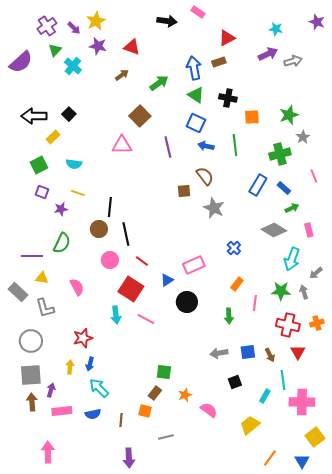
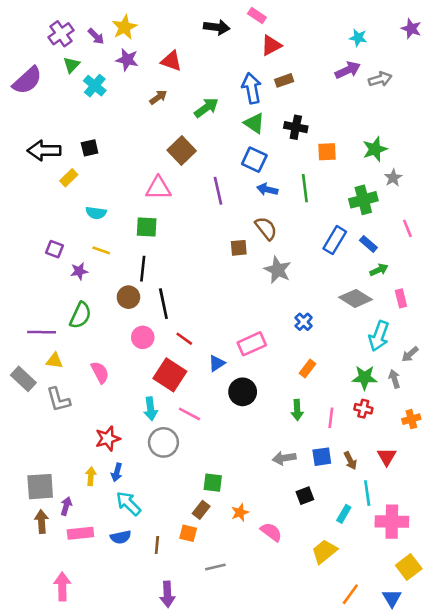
red triangle: (227, 38) -> (271, 45), moved
black square: (69, 114) -> (90, 148), turned 32
green square: (39, 165) -> (147, 227), moved, turned 30
pink line: (255, 303) -> (331, 418), moved
red cross: (288, 325) -> (363, 409), moved, size x0.6
gray circle: (31, 341) -> (163, 442), moved

